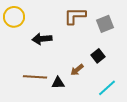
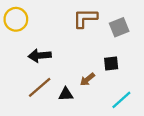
black arrow: (42, 39) -> (40, 56), moved
black square: (98, 56) -> (111, 64), turned 32
brown line: (35, 77) -> (40, 87), turned -45

